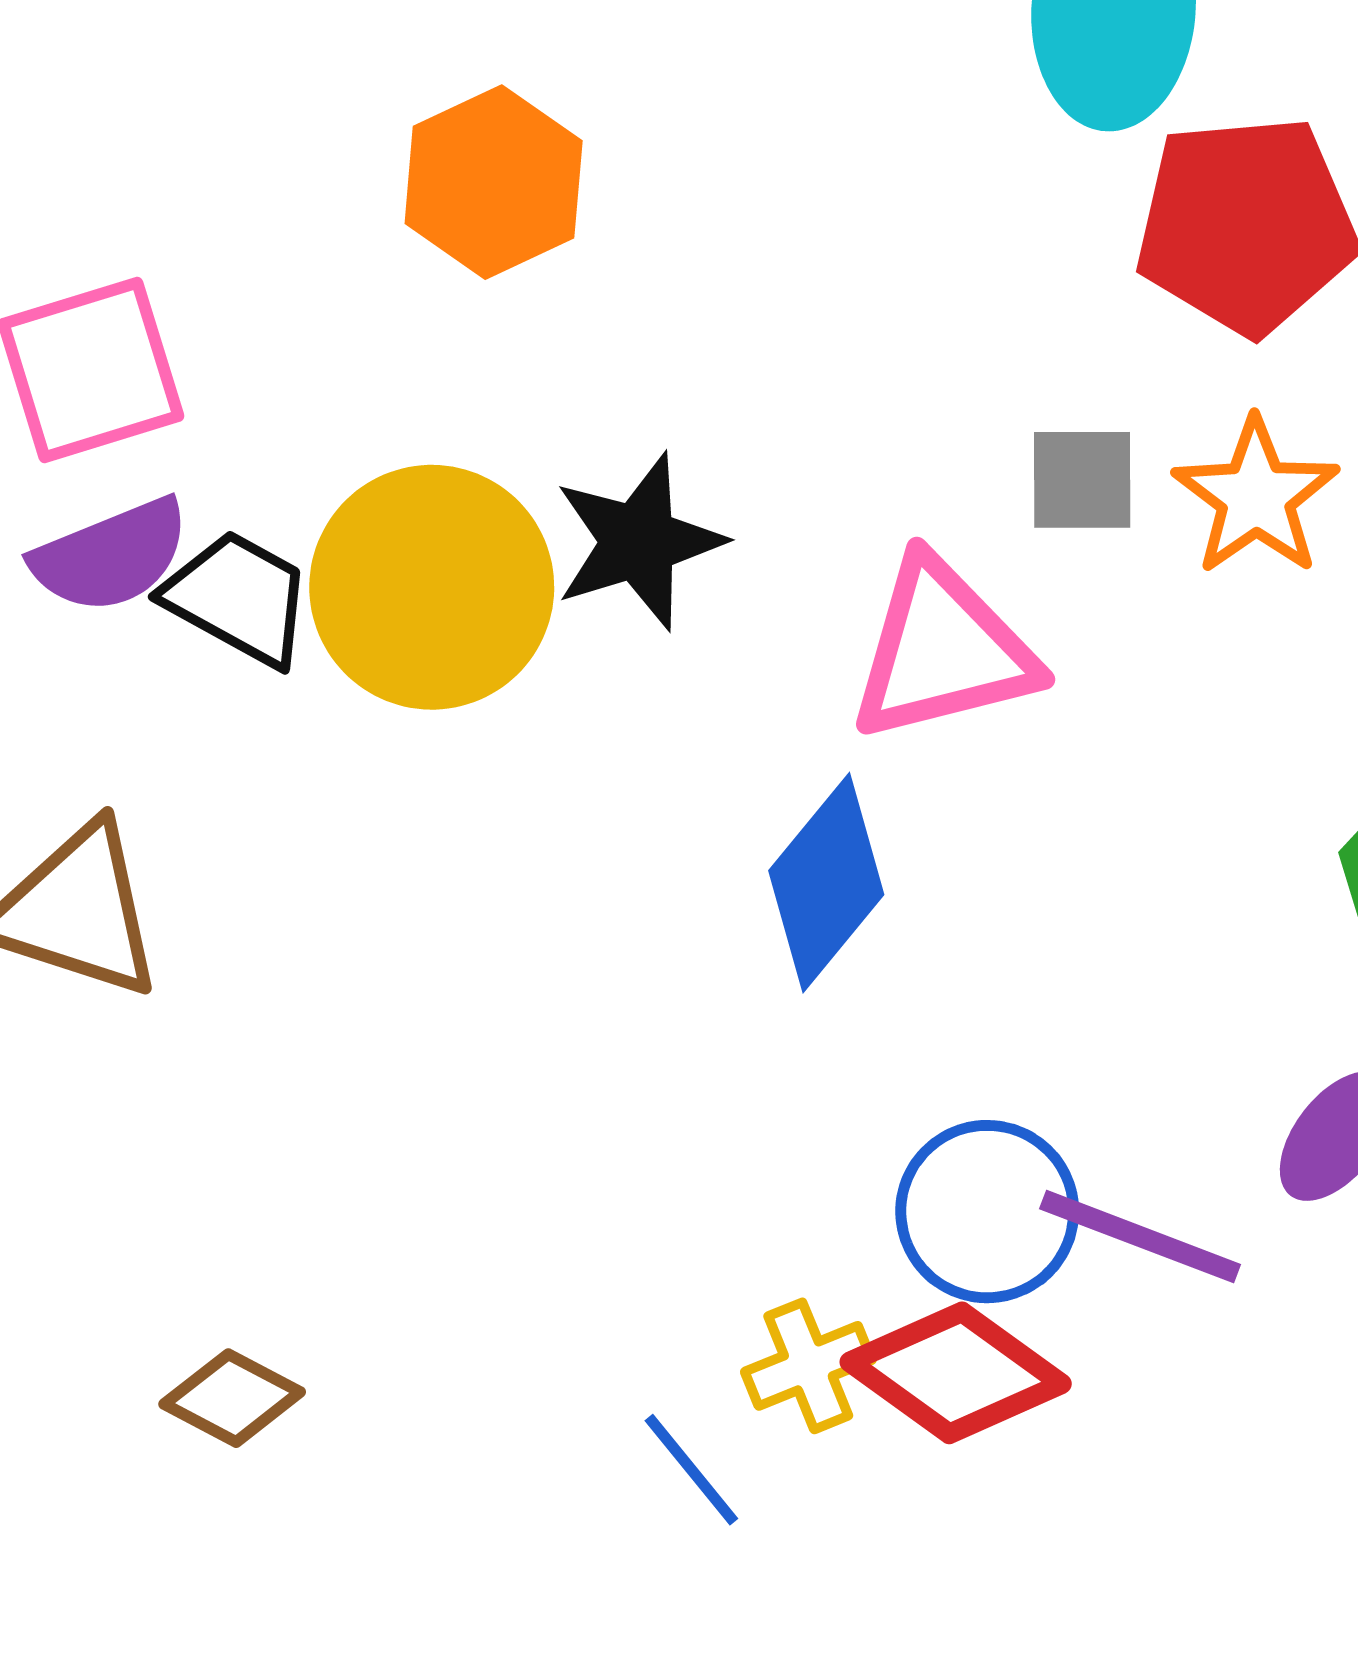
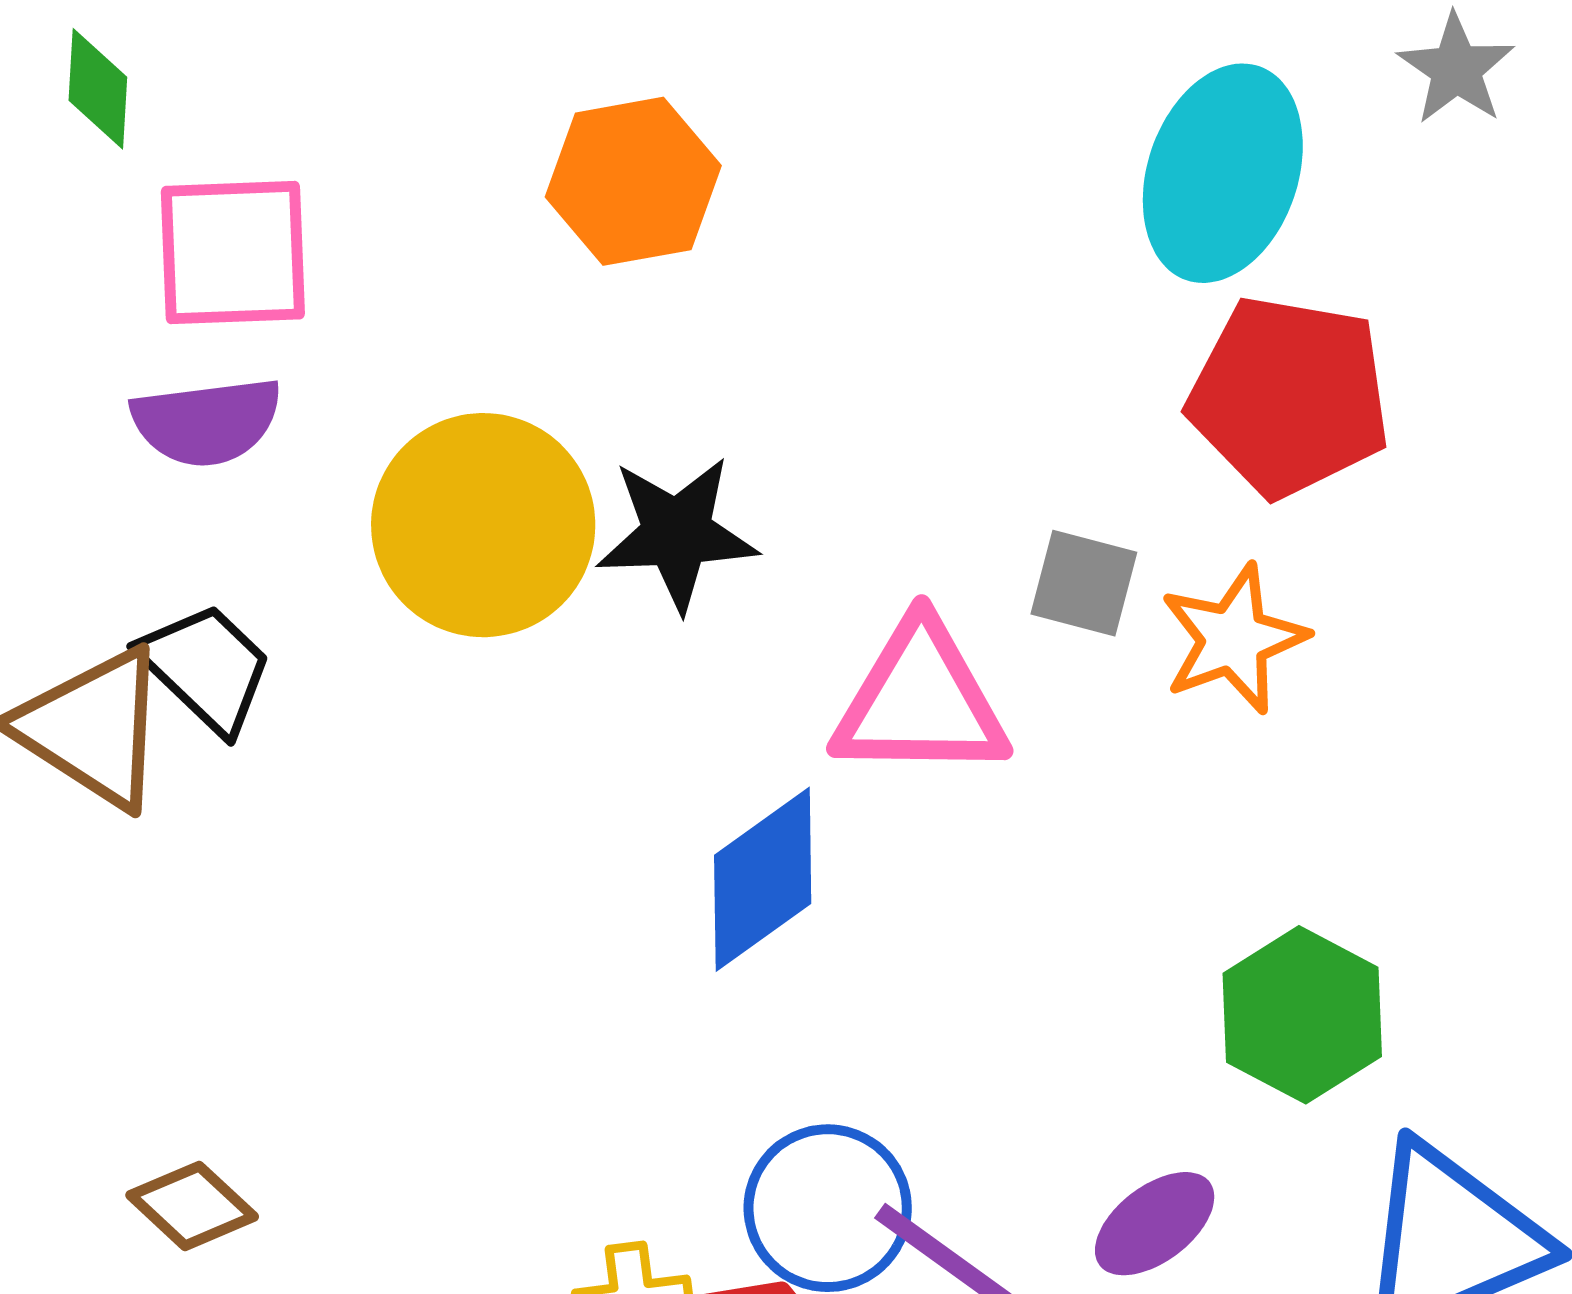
black trapezoid: (238, 598) -> (206, 668), moved
brown diamond: (232, 1398) -> (192, 1206), moved

